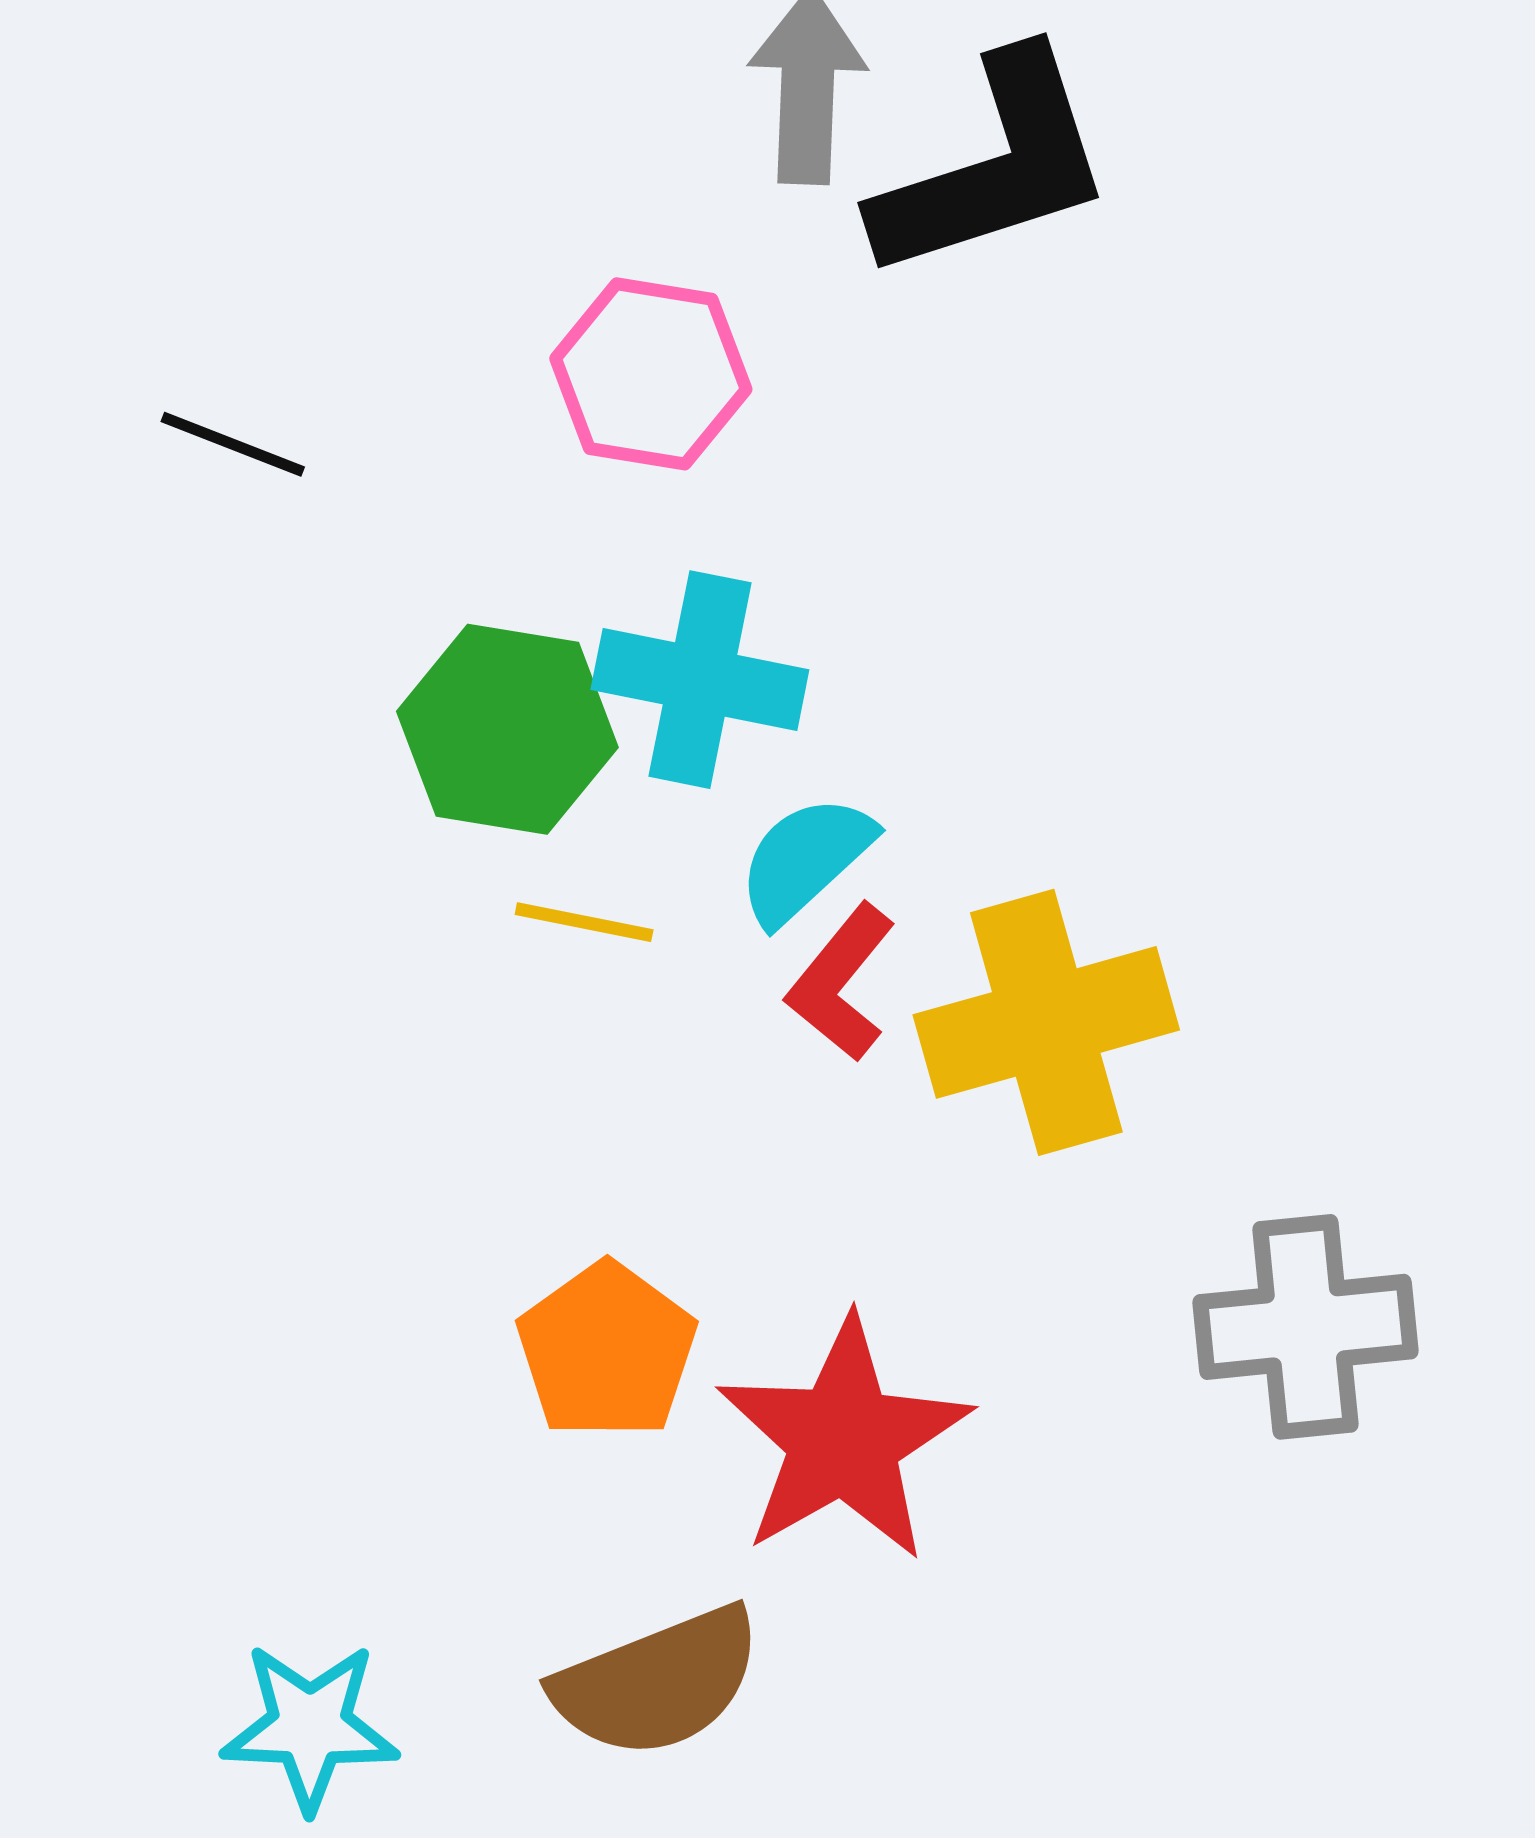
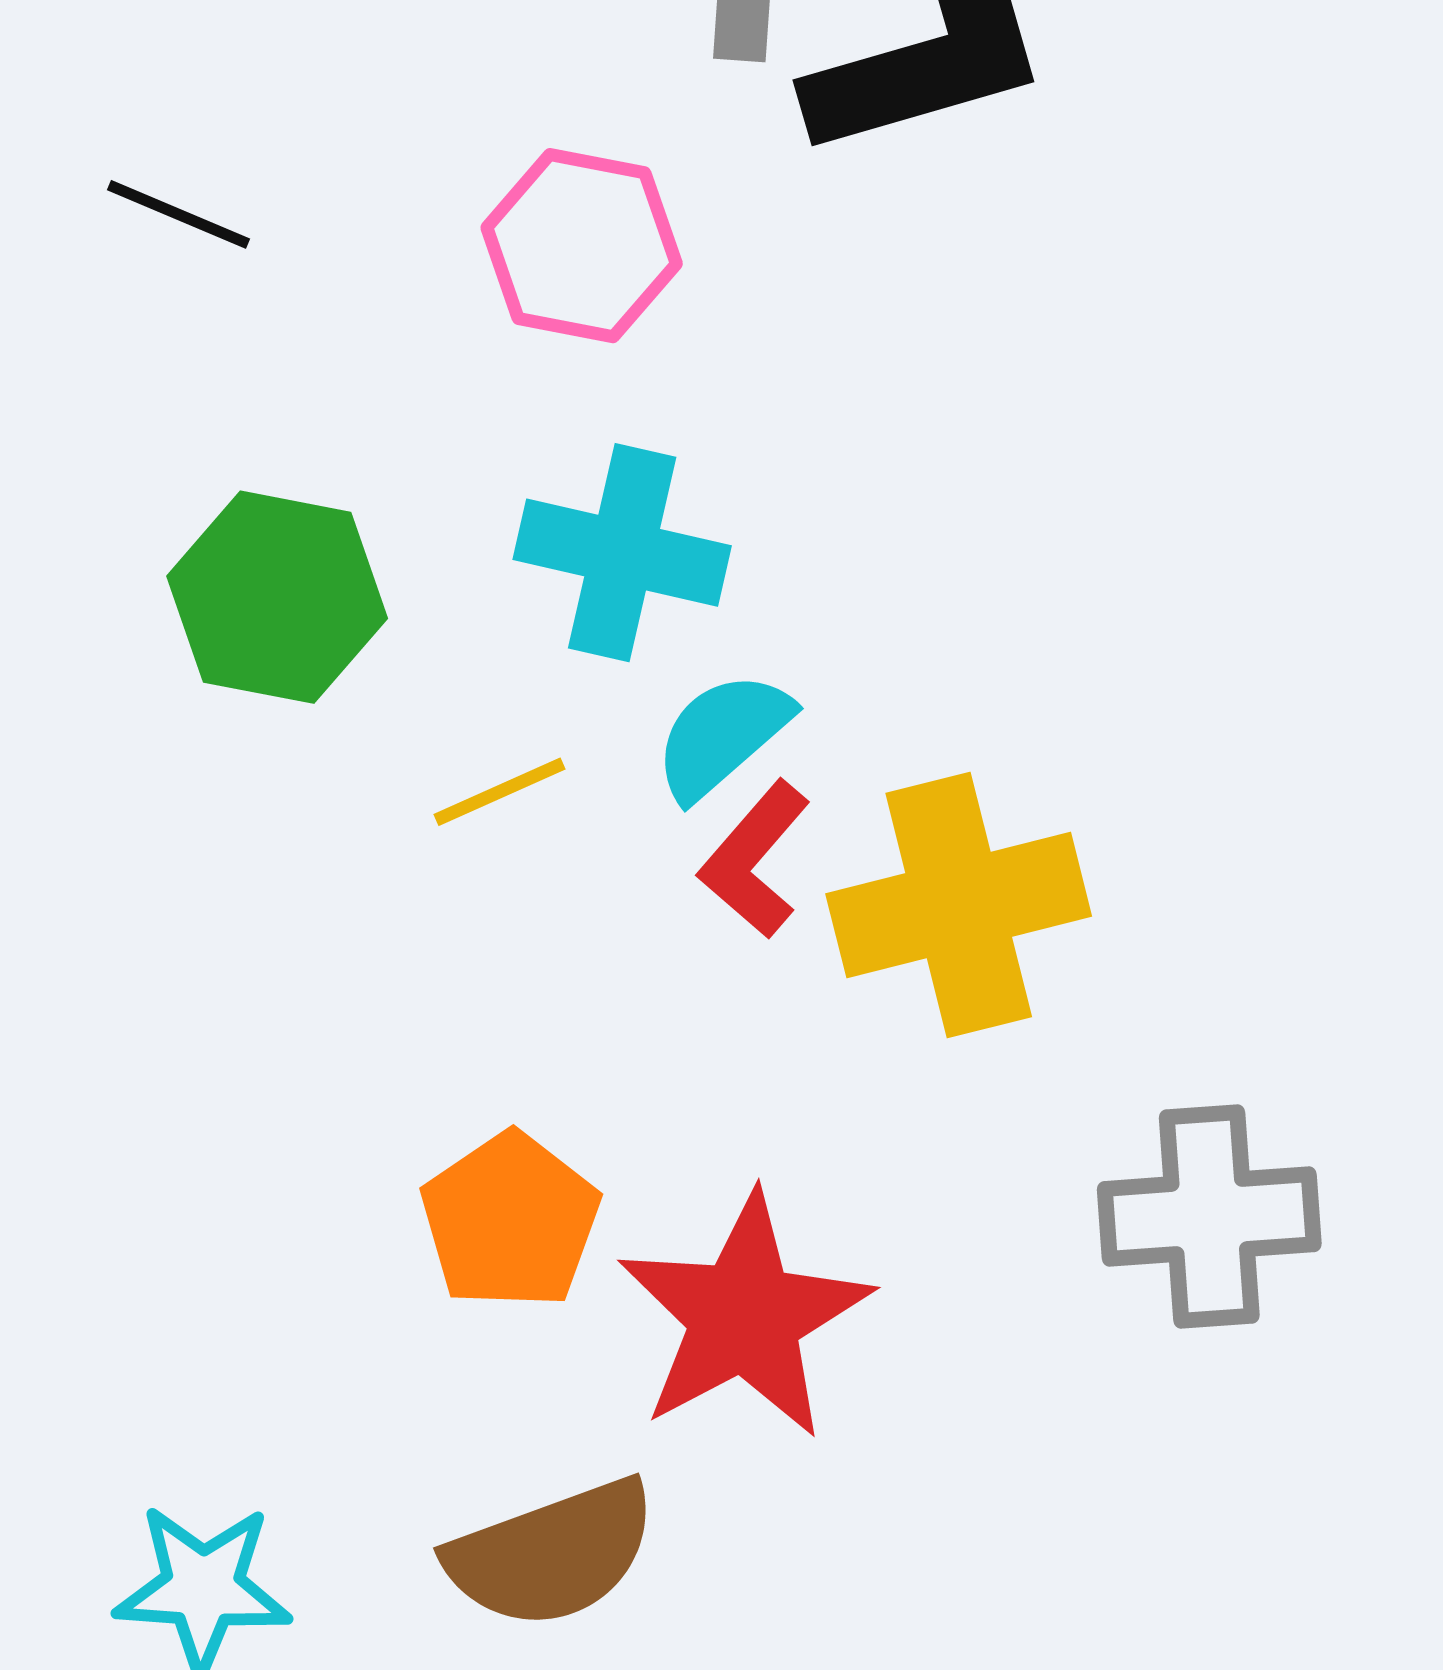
black line: (233, 444) -> (178, 214), moved
green hexagon: (507, 729) -> (277, 597), moved
yellow line: (584, 922) -> (500, 792), turned -37

